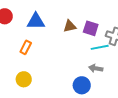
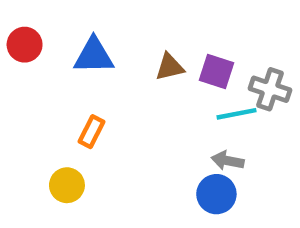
orange rectangle: (26, 47) -> (91, 132), moved
blue circle: (82, 85) -> (216, 194), moved

